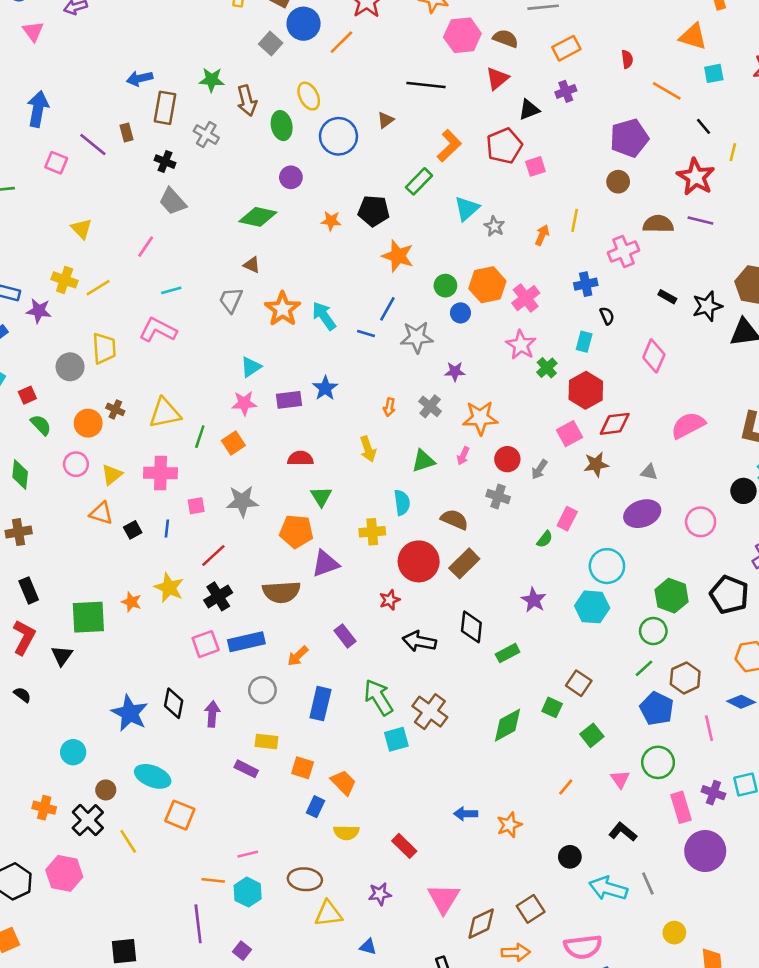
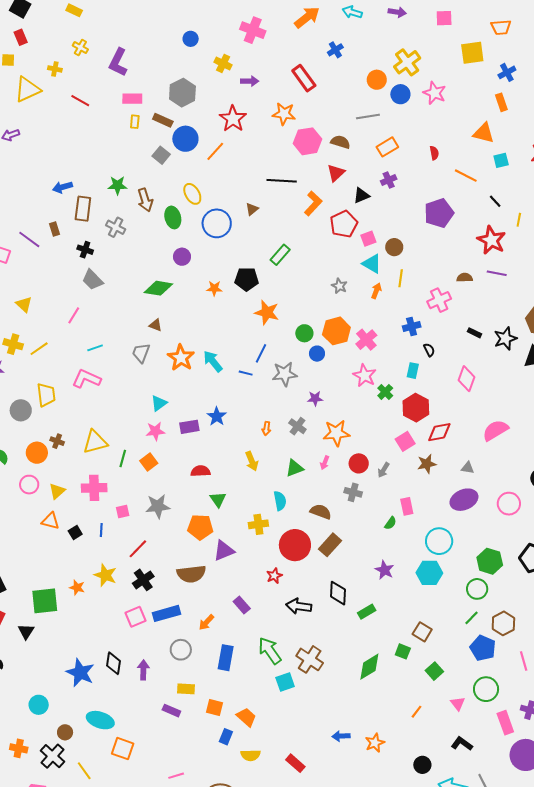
orange L-shape: (449, 146) -> (313, 203), moved
brown circle: (618, 182) -> (394, 247), moved
cyan triangle: (467, 209) -> (372, 264), moved, turned -45
brown semicircle: (658, 224) -> (465, 278), size x0.7
pink rectangle: (567, 519) -> (407, 506), turned -36

